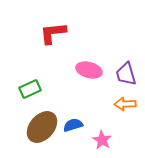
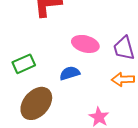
blue semicircle: (73, 125) -> (70, 73), moved

